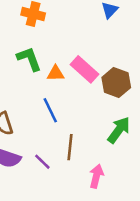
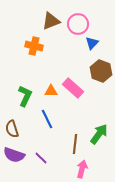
green L-shape: (29, 59) -> (25, 96), moved, turned 45
brown hexagon: (116, 83) -> (101, 71), moved
brown line: (70, 147) -> (75, 144), moved

